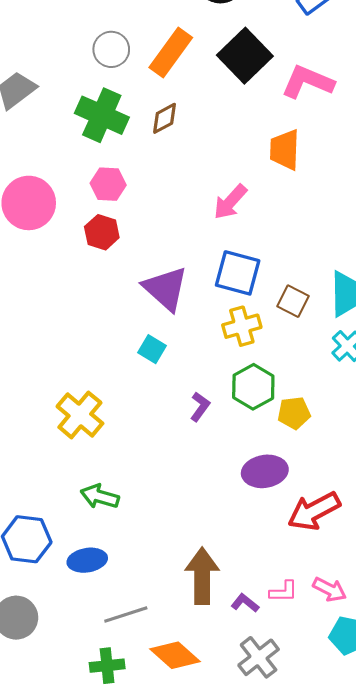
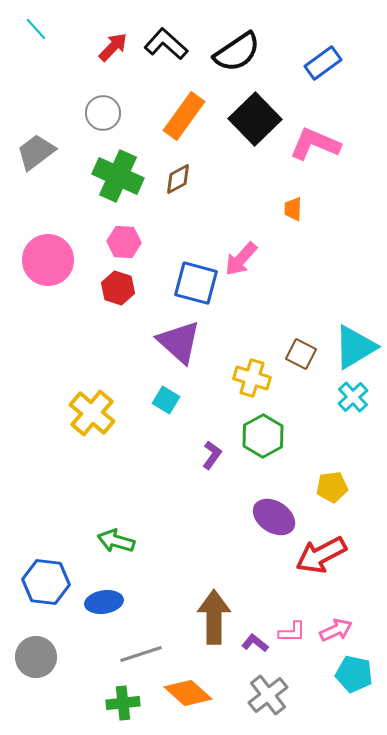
gray circle: (111, 49) -> (103, 113), moved
orange trapezoid: (285, 150) -> (293, 209), size x0.6
blue square: (238, 273) -> (196, 283), moved
yellow cross: (242, 326) -> (252, 378), turned 33
yellow pentagon: (294, 413) -> (332, 487), moved
yellow cross: (80, 415) -> (92, 413), moved
purple ellipse: (265, 471) -> (274, 517), turned 42
pink arrow: (330, 589) -> (336, 630), turned -52

